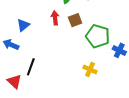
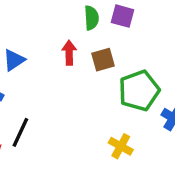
green pentagon: (98, 36) -> (139, 91), turned 30

